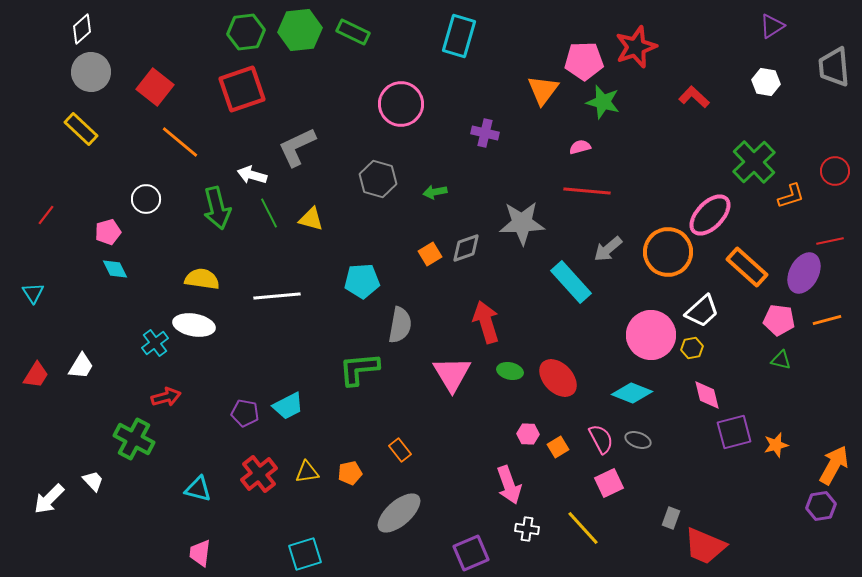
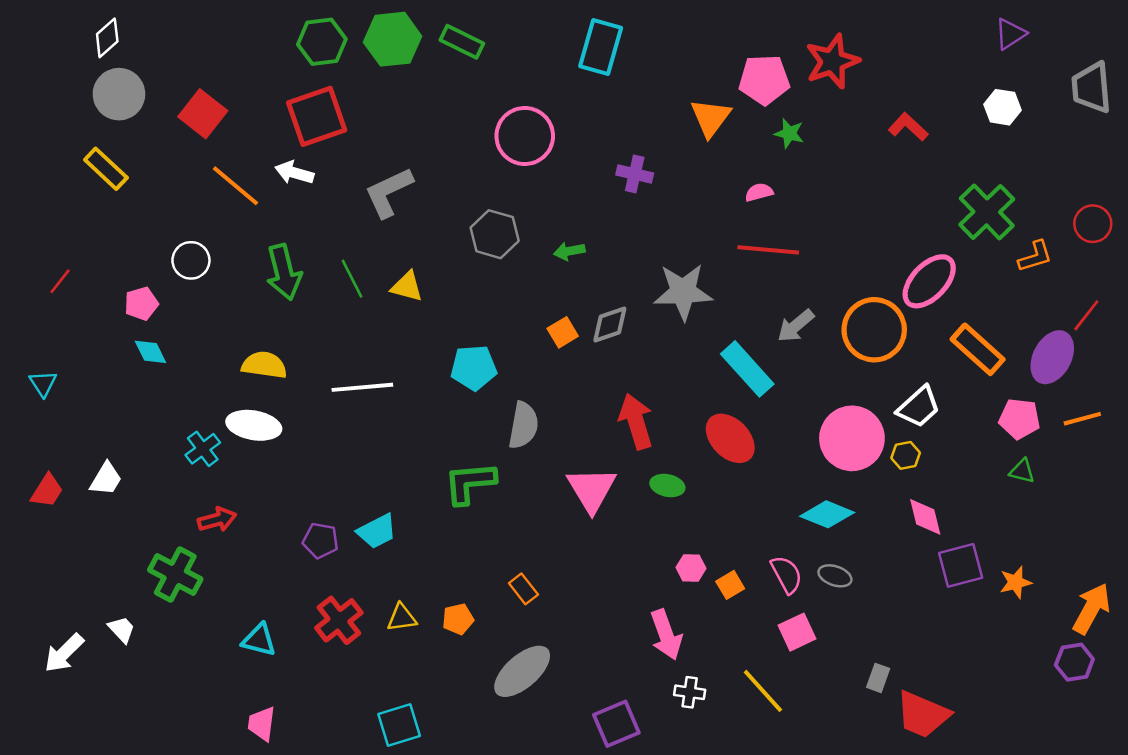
green star: (603, 102) -> (789, 133), size x0.7
white arrow: (252, 175) -> (294, 173), moved
red line: (830, 241) -> (1086, 315), turned -40
red ellipse: (558, 378) -> (730, 438), moved

